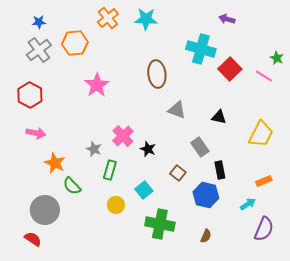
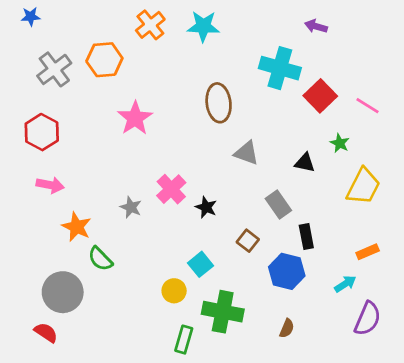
blue star: (39, 22) -> (31, 17), moved
green star: (277, 58) -> (340, 143), moved
green rectangle: (110, 170) -> (184, 340), moved
yellow circle: (116, 205) -> (174, 291), moved

